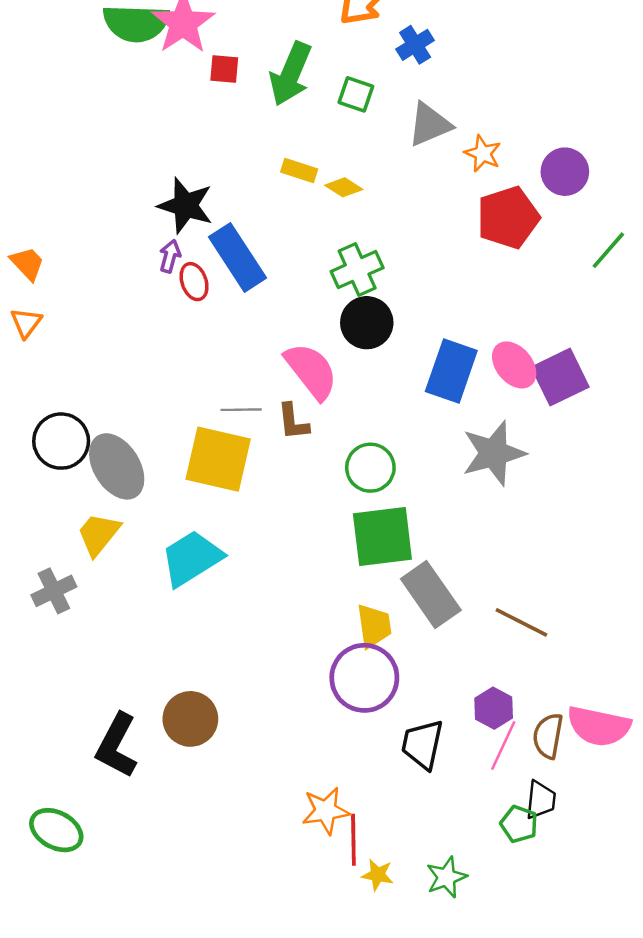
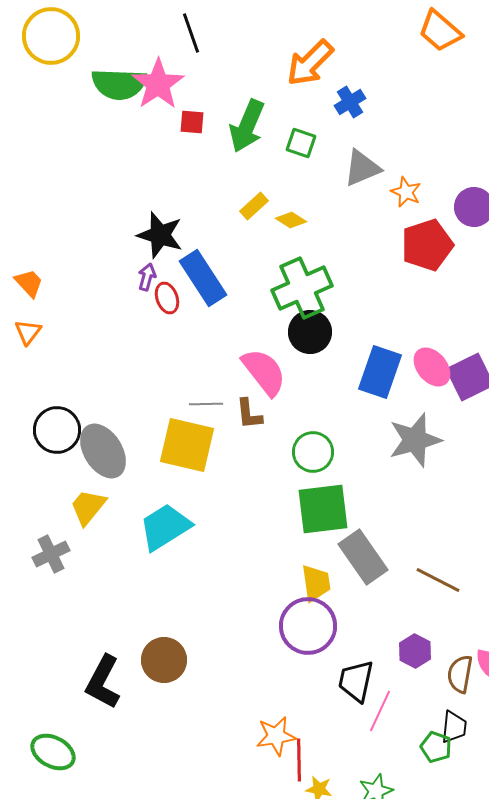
yellow rectangle: (299, 170) -> (254, 206), turned -60
green cross: (357, 270) -> (302, 288), size x1.4
pink line: (503, 746) -> (380, 711), moved

